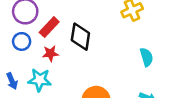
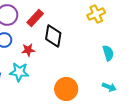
red rectangle: (49, 27) -> (35, 18), moved

